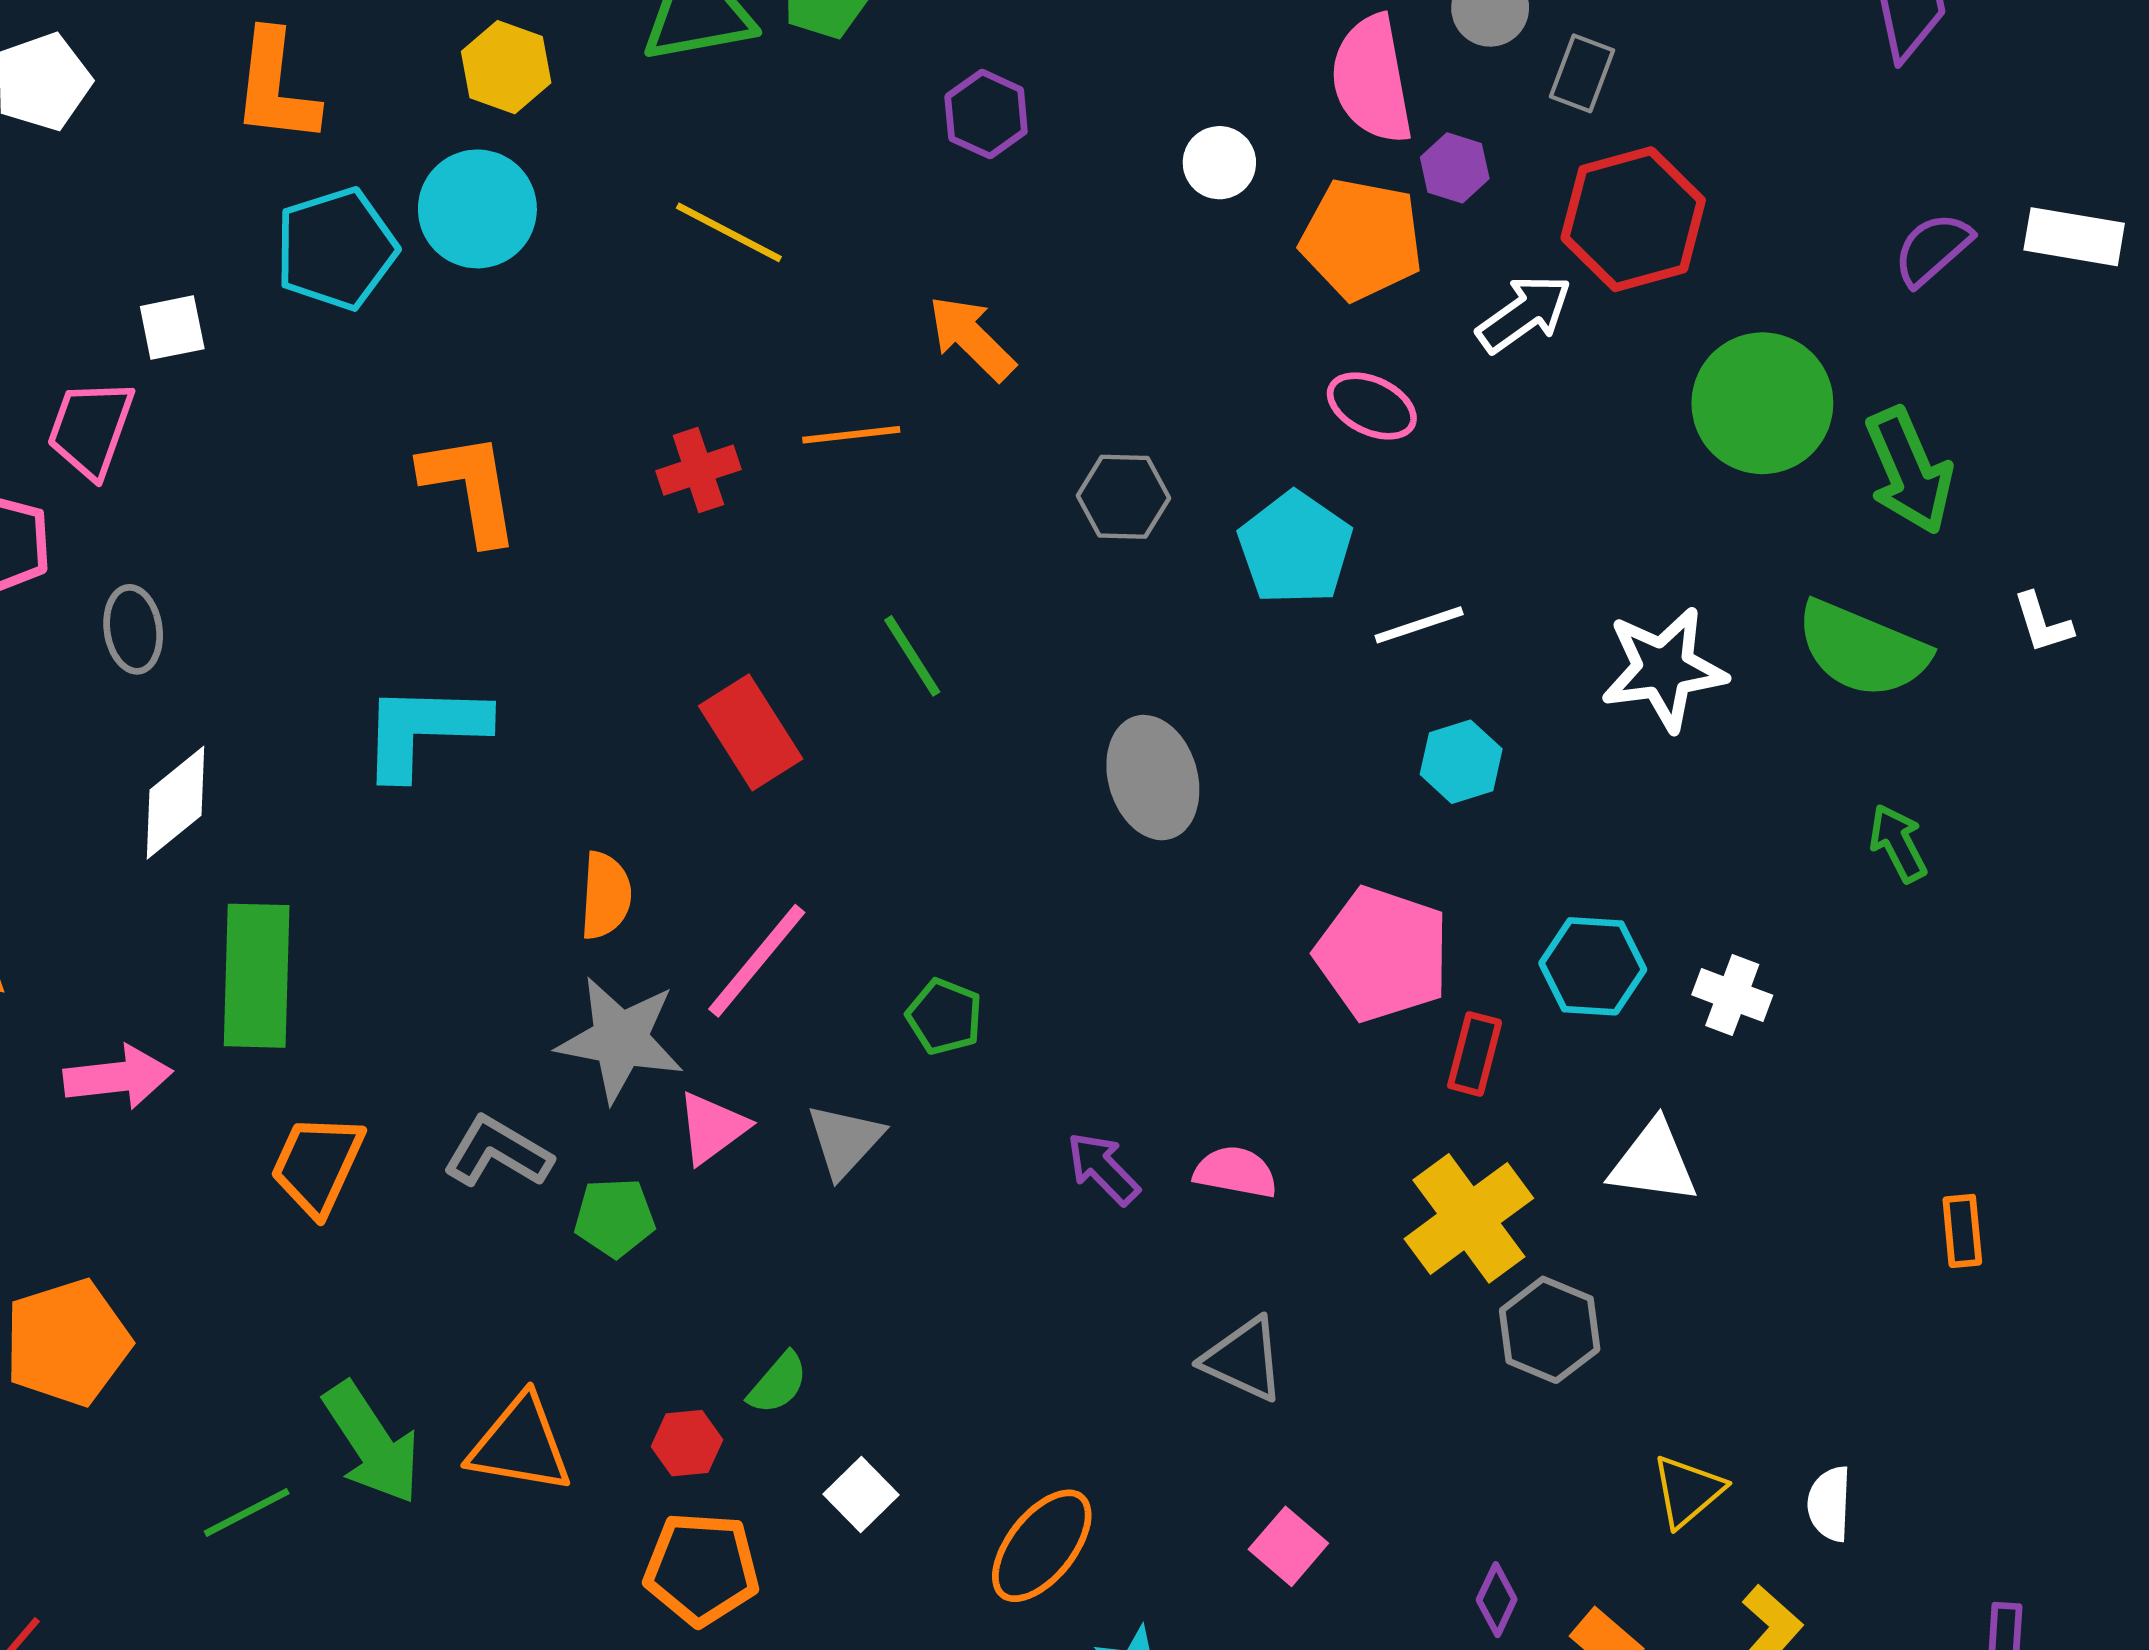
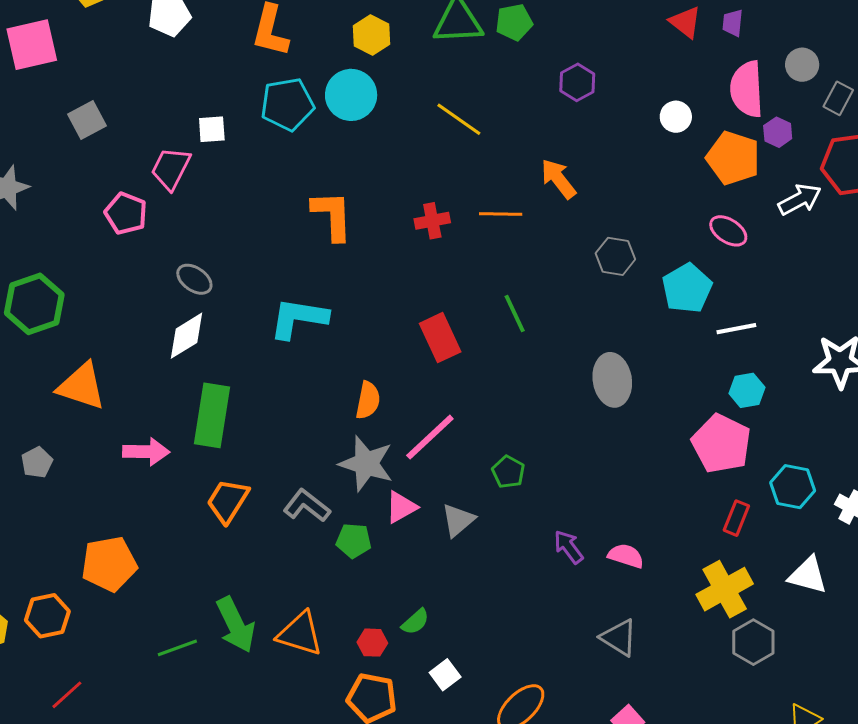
gray ellipse: (133, 629) -> (194, 279), moved, turned -54
pink pentagon: (1383, 954) -> (721, 444), moved

